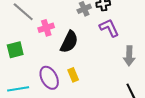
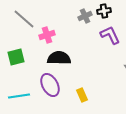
black semicircle: (69, 42) -> (59, 58), moved, turned -115
yellow rectangle: (73, 75) -> (82, 95), moved

